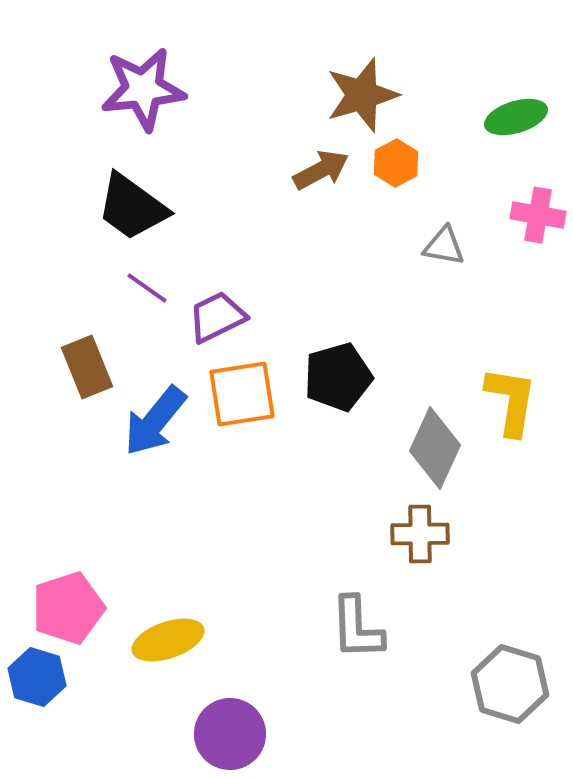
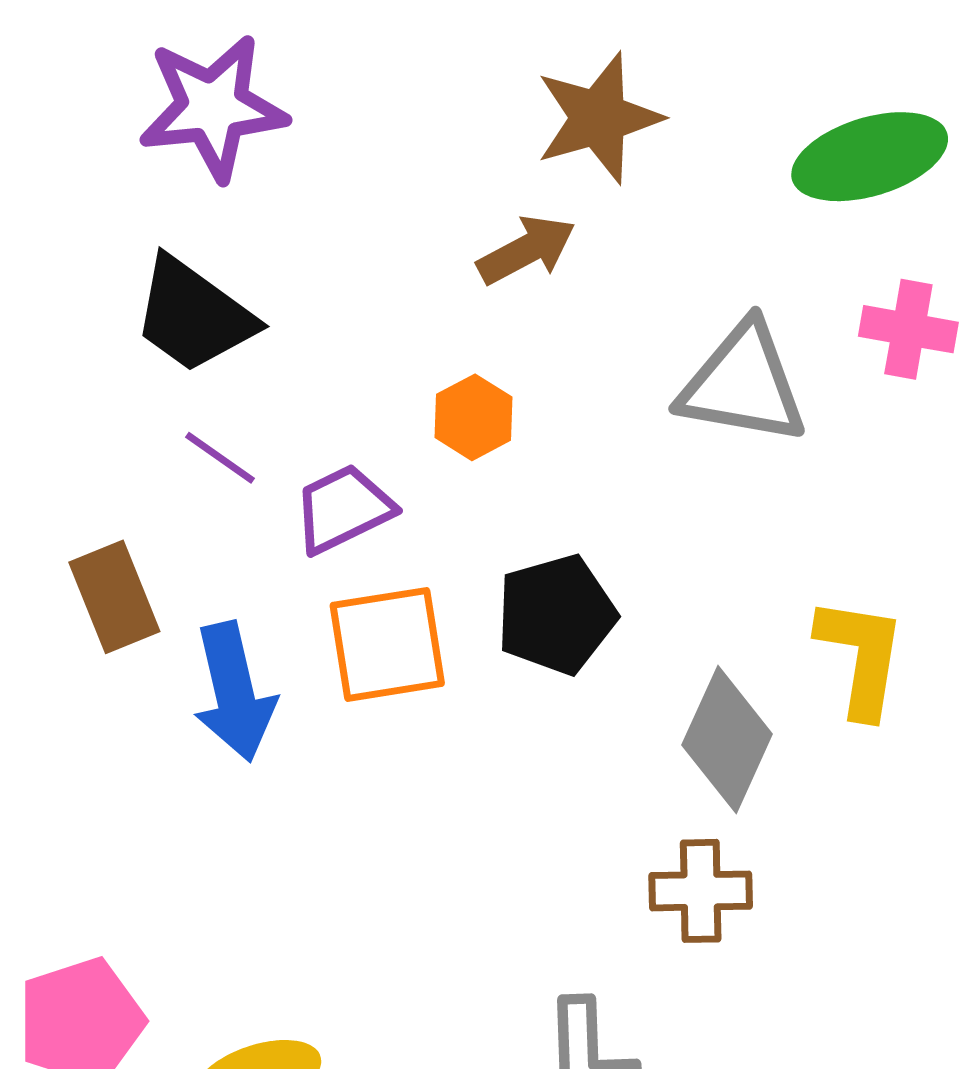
green ellipse: (516, 117) -> (870, 157), size x1.4
orange hexagon: (396, 163) -> (474, 417), moved
gray triangle: (444, 246) -> (743, 384), size x1.8
blue arrow: (155, 421) -> (234, 692), turned -52

